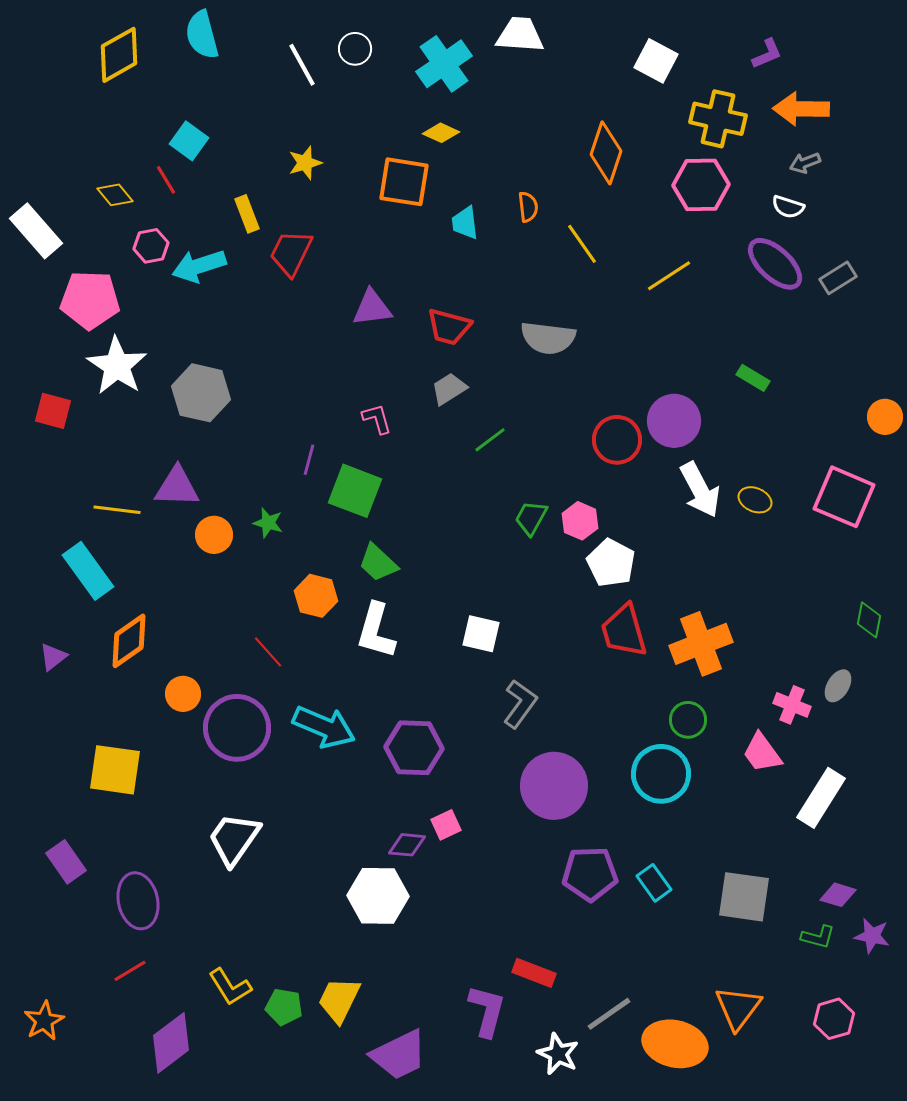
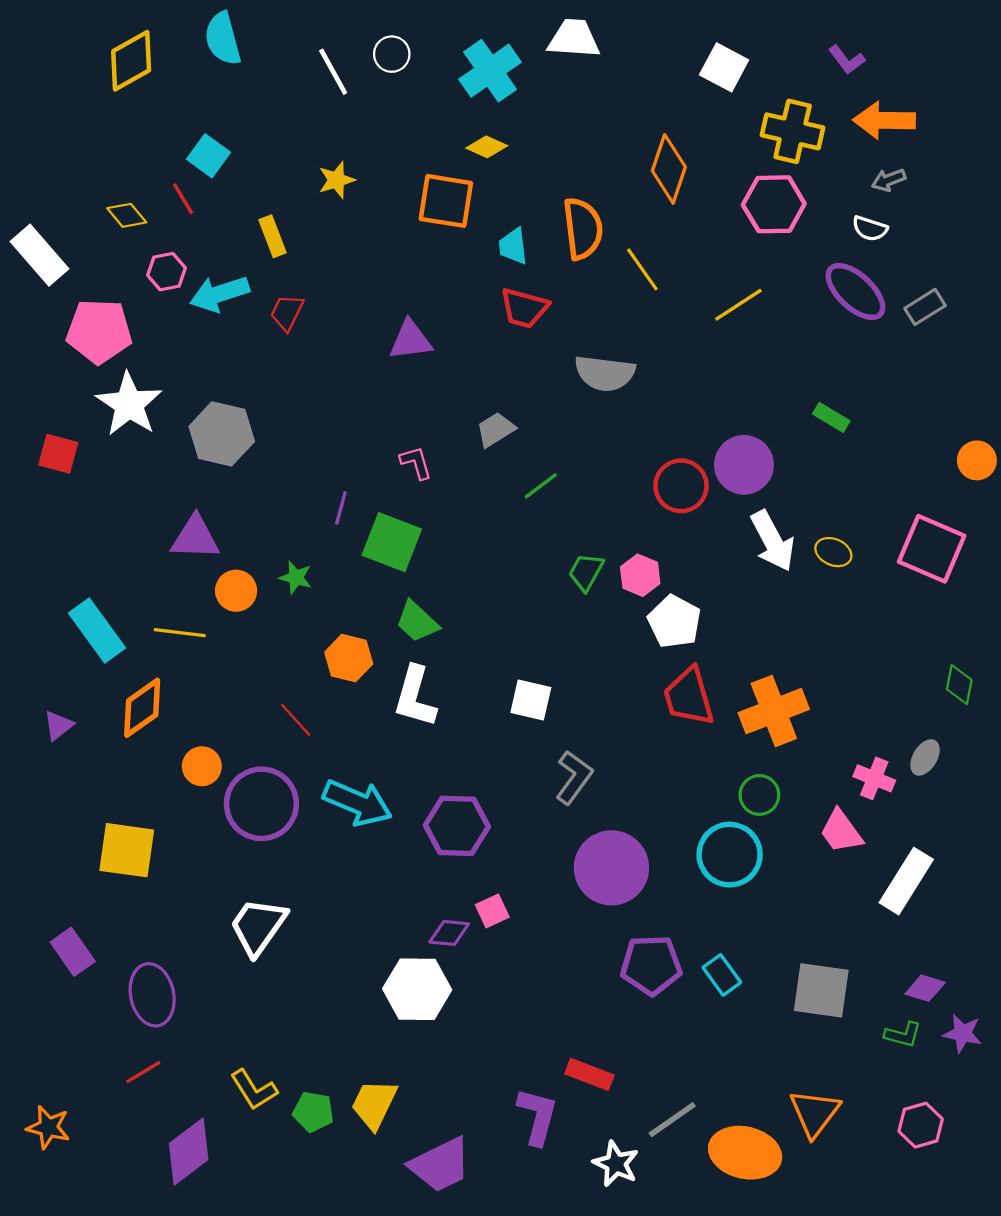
purple L-shape: (767, 54) -> (847, 60), turned 76
orange semicircle: (528, 207) -> (583, 229), size x1.8
red trapezoid: (291, 253) -> (287, 312), moved, size x0.7
red trapezoid: (449, 327) -> (524, 308), moved
yellow line: (117, 510) -> (180, 633), moved
orange star: (44, 1021) -> (48, 1127), turned -30

